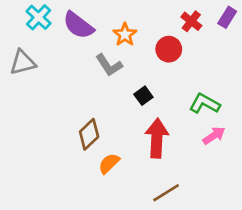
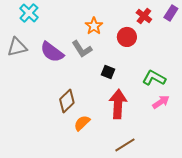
purple semicircle: (78, 25) -> (52, 52), moved
black square: (143, 96) -> (108, 72), turned -32

